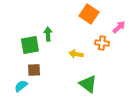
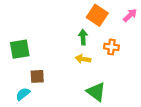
pink arrow: (119, 27) -> (130, 15), moved
green arrow: (48, 34) -> (83, 37), moved
green square: (30, 45) -> (20, 49), moved

